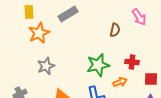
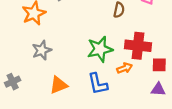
red cross: (132, 62) -> (138, 46), size x1.6

